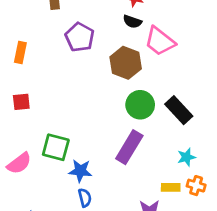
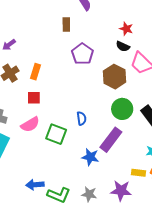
orange rectangle: (20, 52) -> (35, 72), moved
pink semicircle: (19, 163) -> (30, 124), moved
blue star: (80, 171) -> (90, 157), moved
blue semicircle: (85, 198) -> (81, 118), moved

